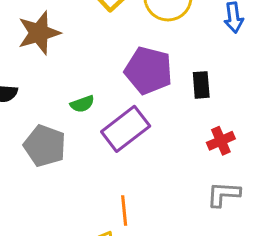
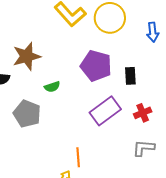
brown star: (39, 33) -> (27, 56), moved
purple rectangle: (126, 129) -> (105, 111), moved

